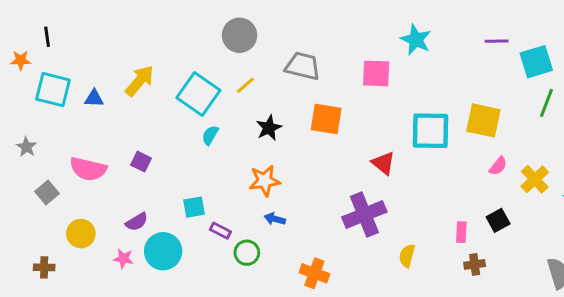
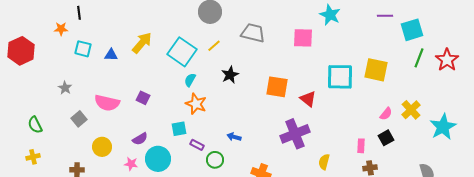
cyan square: (53, 90) -> (83, 49), size x0.7
orange square: (326, 119) -> (277, 87), moved
pink semicircle: (498, 166) -> (386, 114), moved
orange star: (264, 181) -> (196, 104), moved, turned 30

